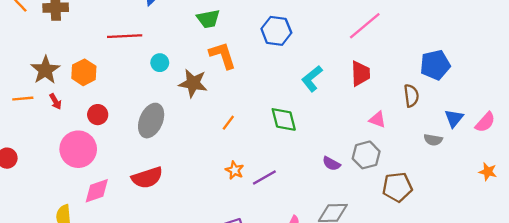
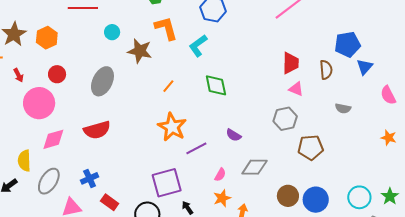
red trapezoid: (361, 74) -> (291, 63), moved
cyan L-shape: (312, 79) -> (198, 46), moved
red arrow: (55, 101) -> (19, 75), moved
blue triangle: (454, 118) -> (365, 67), moved
pink semicircle: (485, 122) -> (388, 95), turned 108
purple semicircle: (331, 164) -> (234, 135), moved
orange star: (235, 170) -> (172, 127), size x1.8
purple line: (264, 178) -> (196, 148), moved

